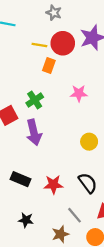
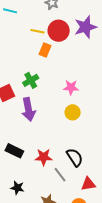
pink star: (79, 93) -> (71, 87), moved
yellow circle: (89, 142) -> (73, 112), moved
gray line: (75, 215) -> (60, 175), moved

